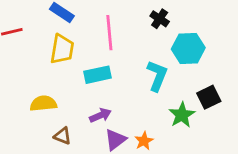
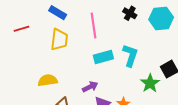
cyan hexagon: (188, 48) -> (161, 18), moved
cyan rectangle: (97, 75) -> (103, 57), moved

